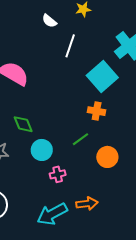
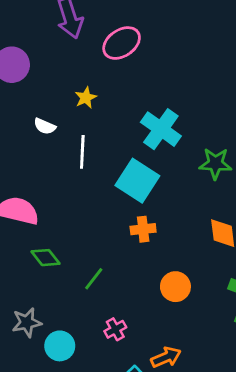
green diamond: (23, 124) -> (45, 258), moved
green line: (81, 139) -> (94, 279), moved
cyan circle: (42, 150) -> (60, 346), moved

